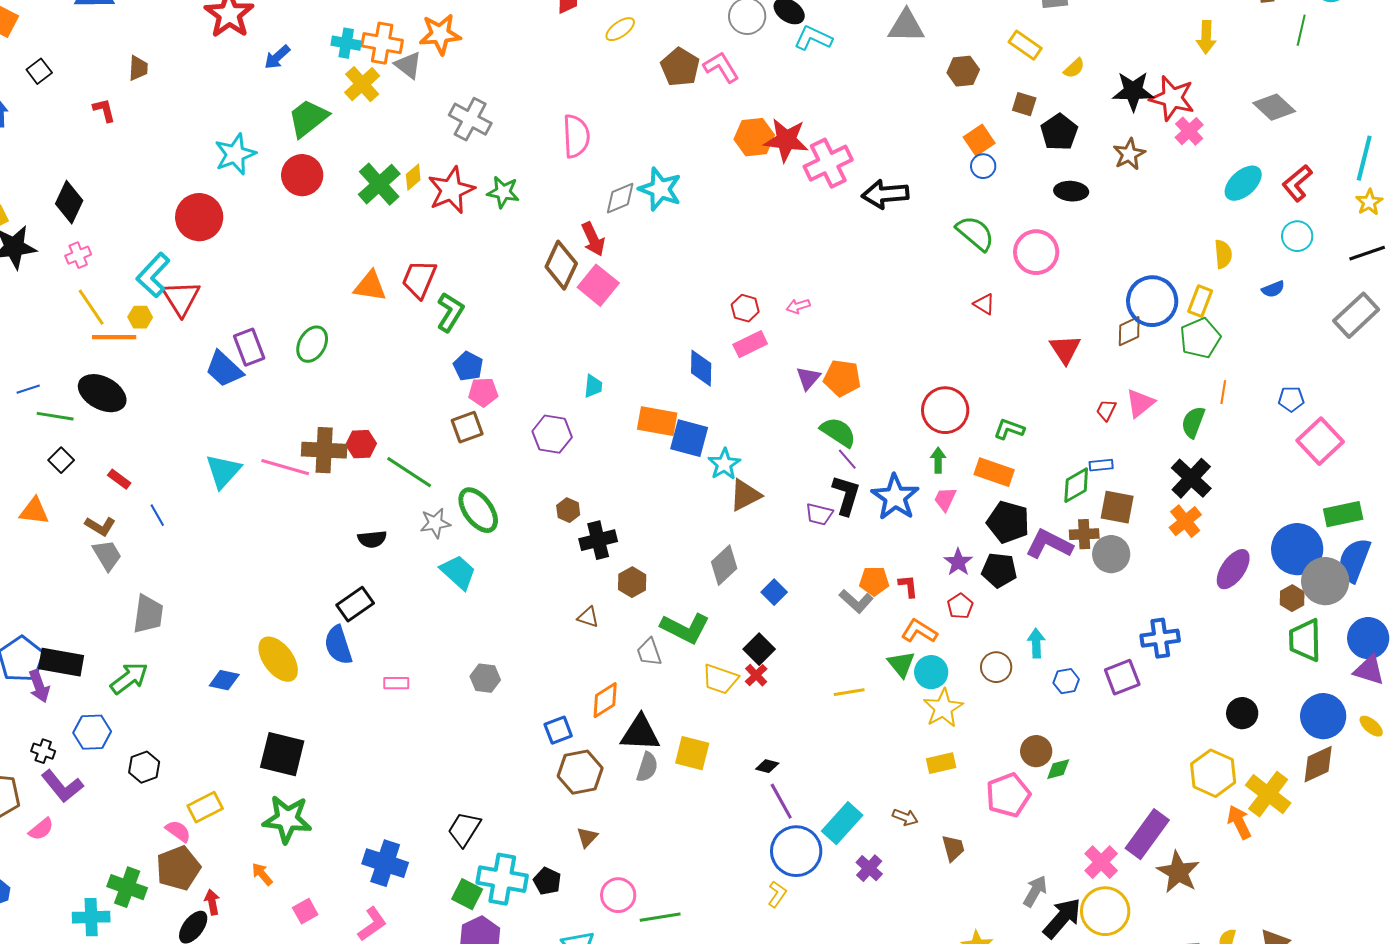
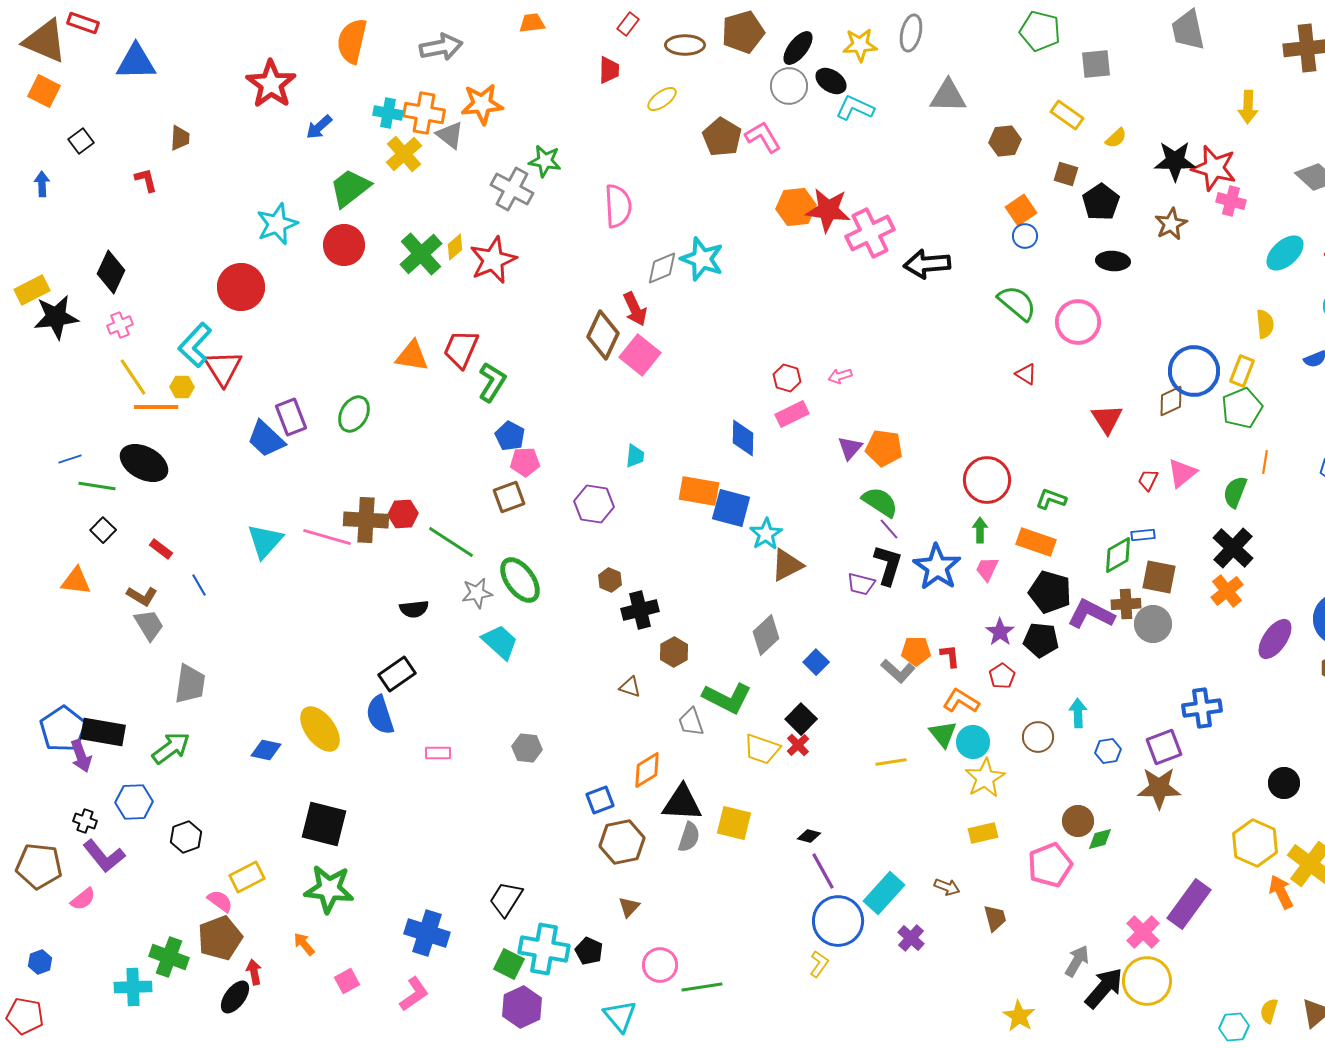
pink cross: (1189, 131) -> (1231, 201), turned -32
green star: (503, 192) -> (545, 161), moved
brown star: (1178, 872) -> (1159, 788), moved, turned -30

